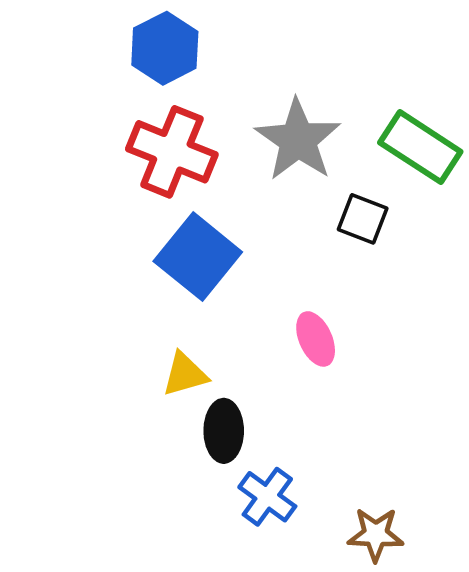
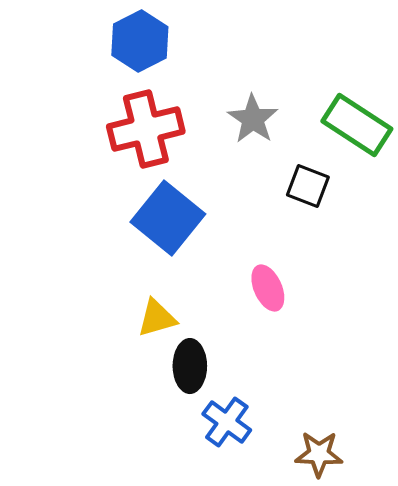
gray star: (298, 140) -> (253, 119), size x0.7
red cross: (172, 152) -> (146, 129), turned -36

